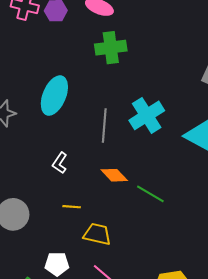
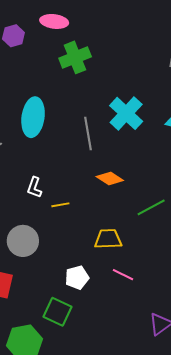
white L-shape: (60, 163) -> (34, 187), moved
green line: (150, 194) -> (151, 207), moved, turned -44
yellow line: (72, 207) -> (60, 205), moved

